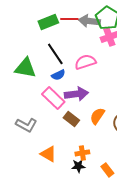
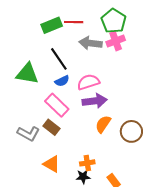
gray arrow: (89, 21) -> (90, 43), moved
pink semicircle: (85, 62) -> (88, 82), moved
purple arrow: (76, 94) -> (95, 101), moved
brown rectangle: (71, 119) -> (52, 127), moved

